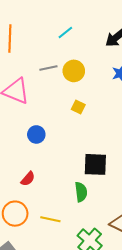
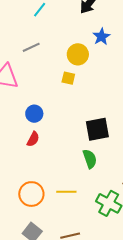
yellow circle: (74, 71) -> (78, 54), moved
red semicircle: (28, 179) -> (33, 139), moved

